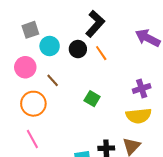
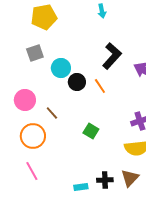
black L-shape: (95, 24) -> (112, 56), moved
gray square: (30, 30) -> (35, 53), moved
cyan circle: (50, 46) -> (61, 68), moved

